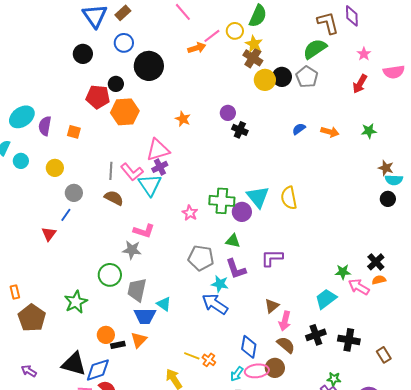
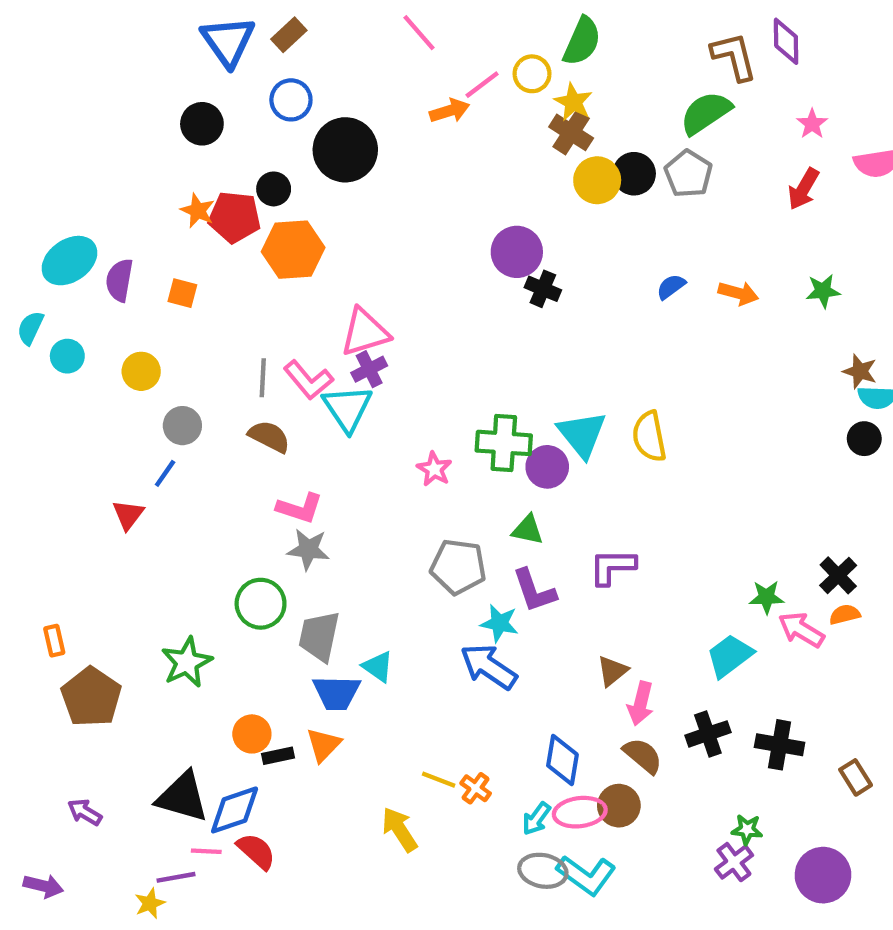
purple circle: (228, 113) -> (517, 252), size x1.5
orange star: (183, 119) -> (198, 211), moved
pink L-shape: (144, 231) -> (300, 508), moved

